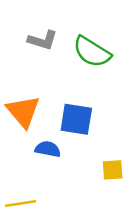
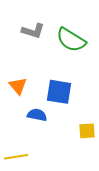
orange triangle: (23, 111) -> (18, 86), size x0.7

